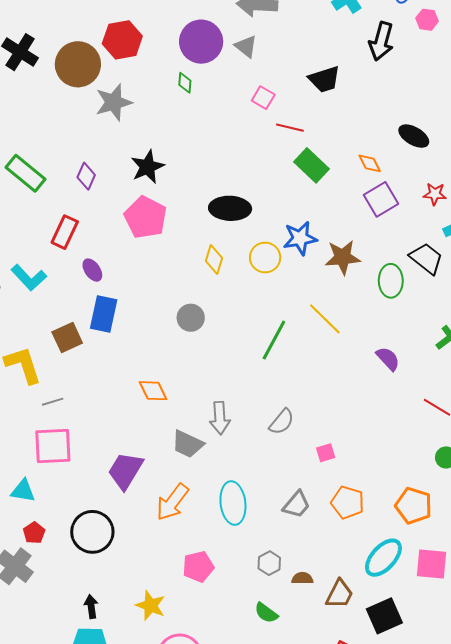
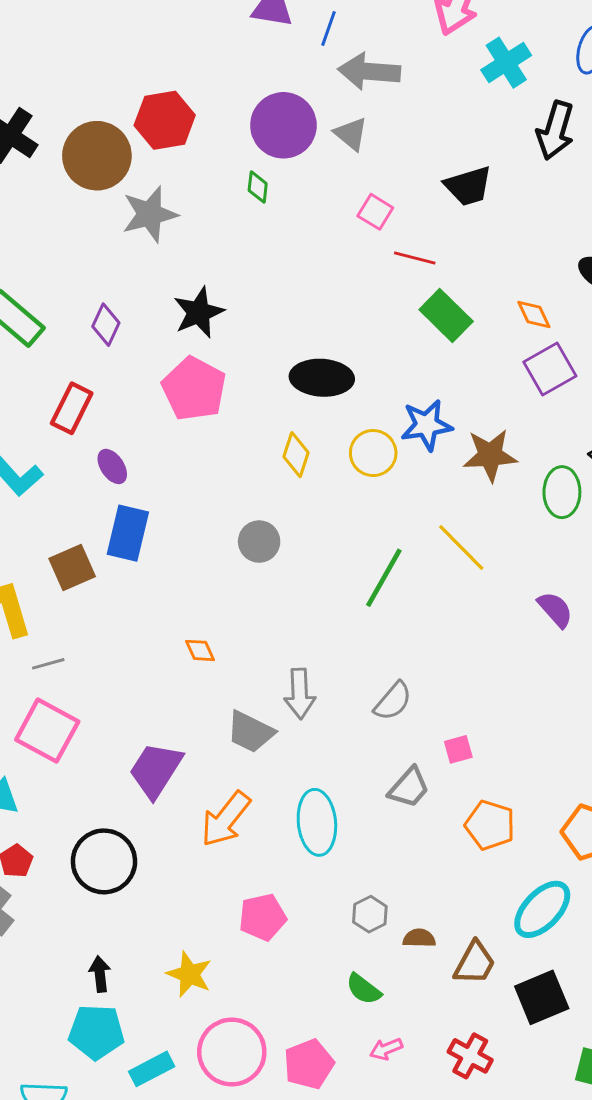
orange diamond: (153, 391) -> (200, 650), size x0.7
pink square: (53, 446) -> (47, 731), turned 30
gray trapezoid: (297, 505) -> (409, 788), moved

